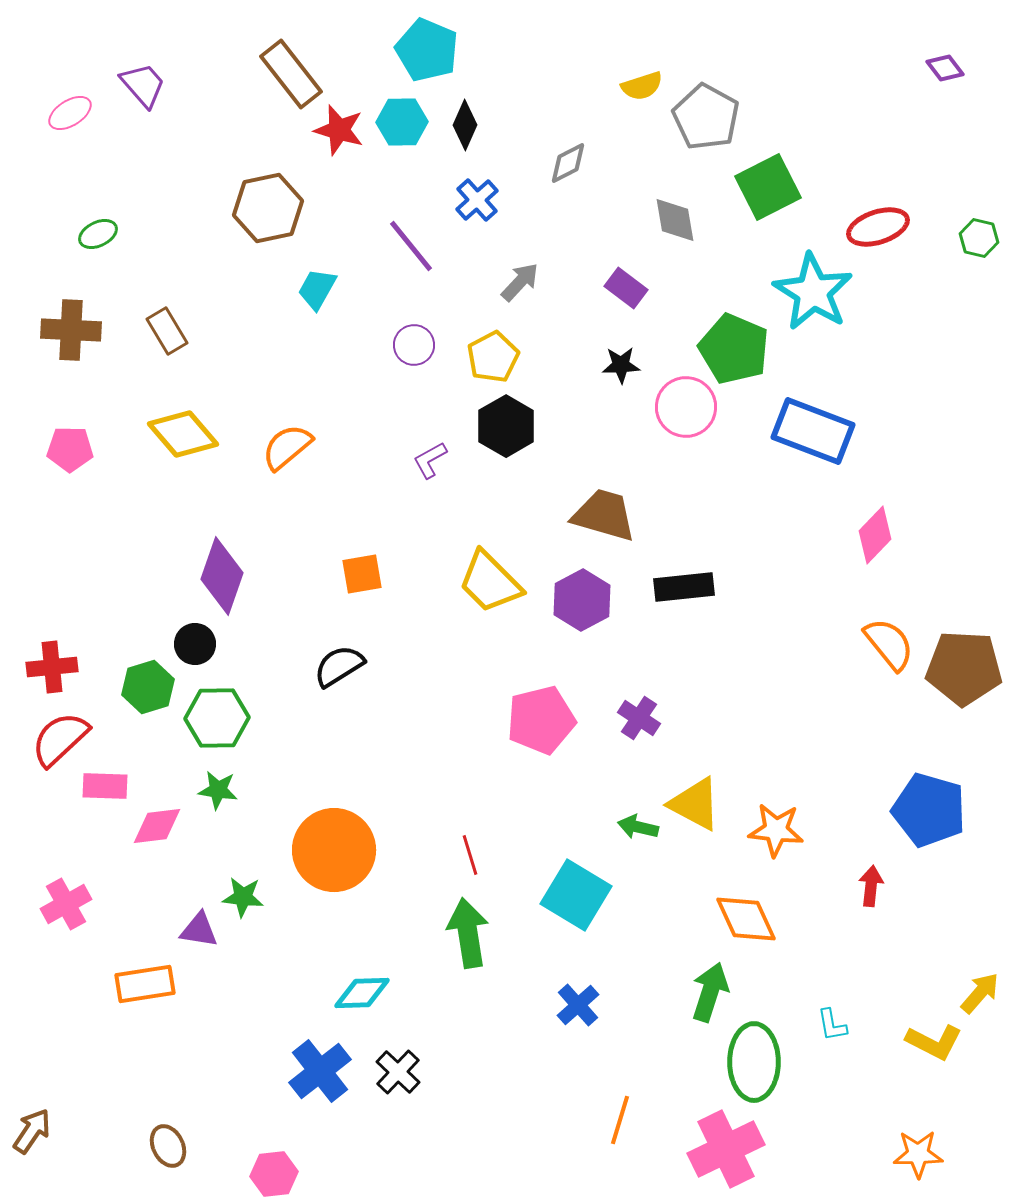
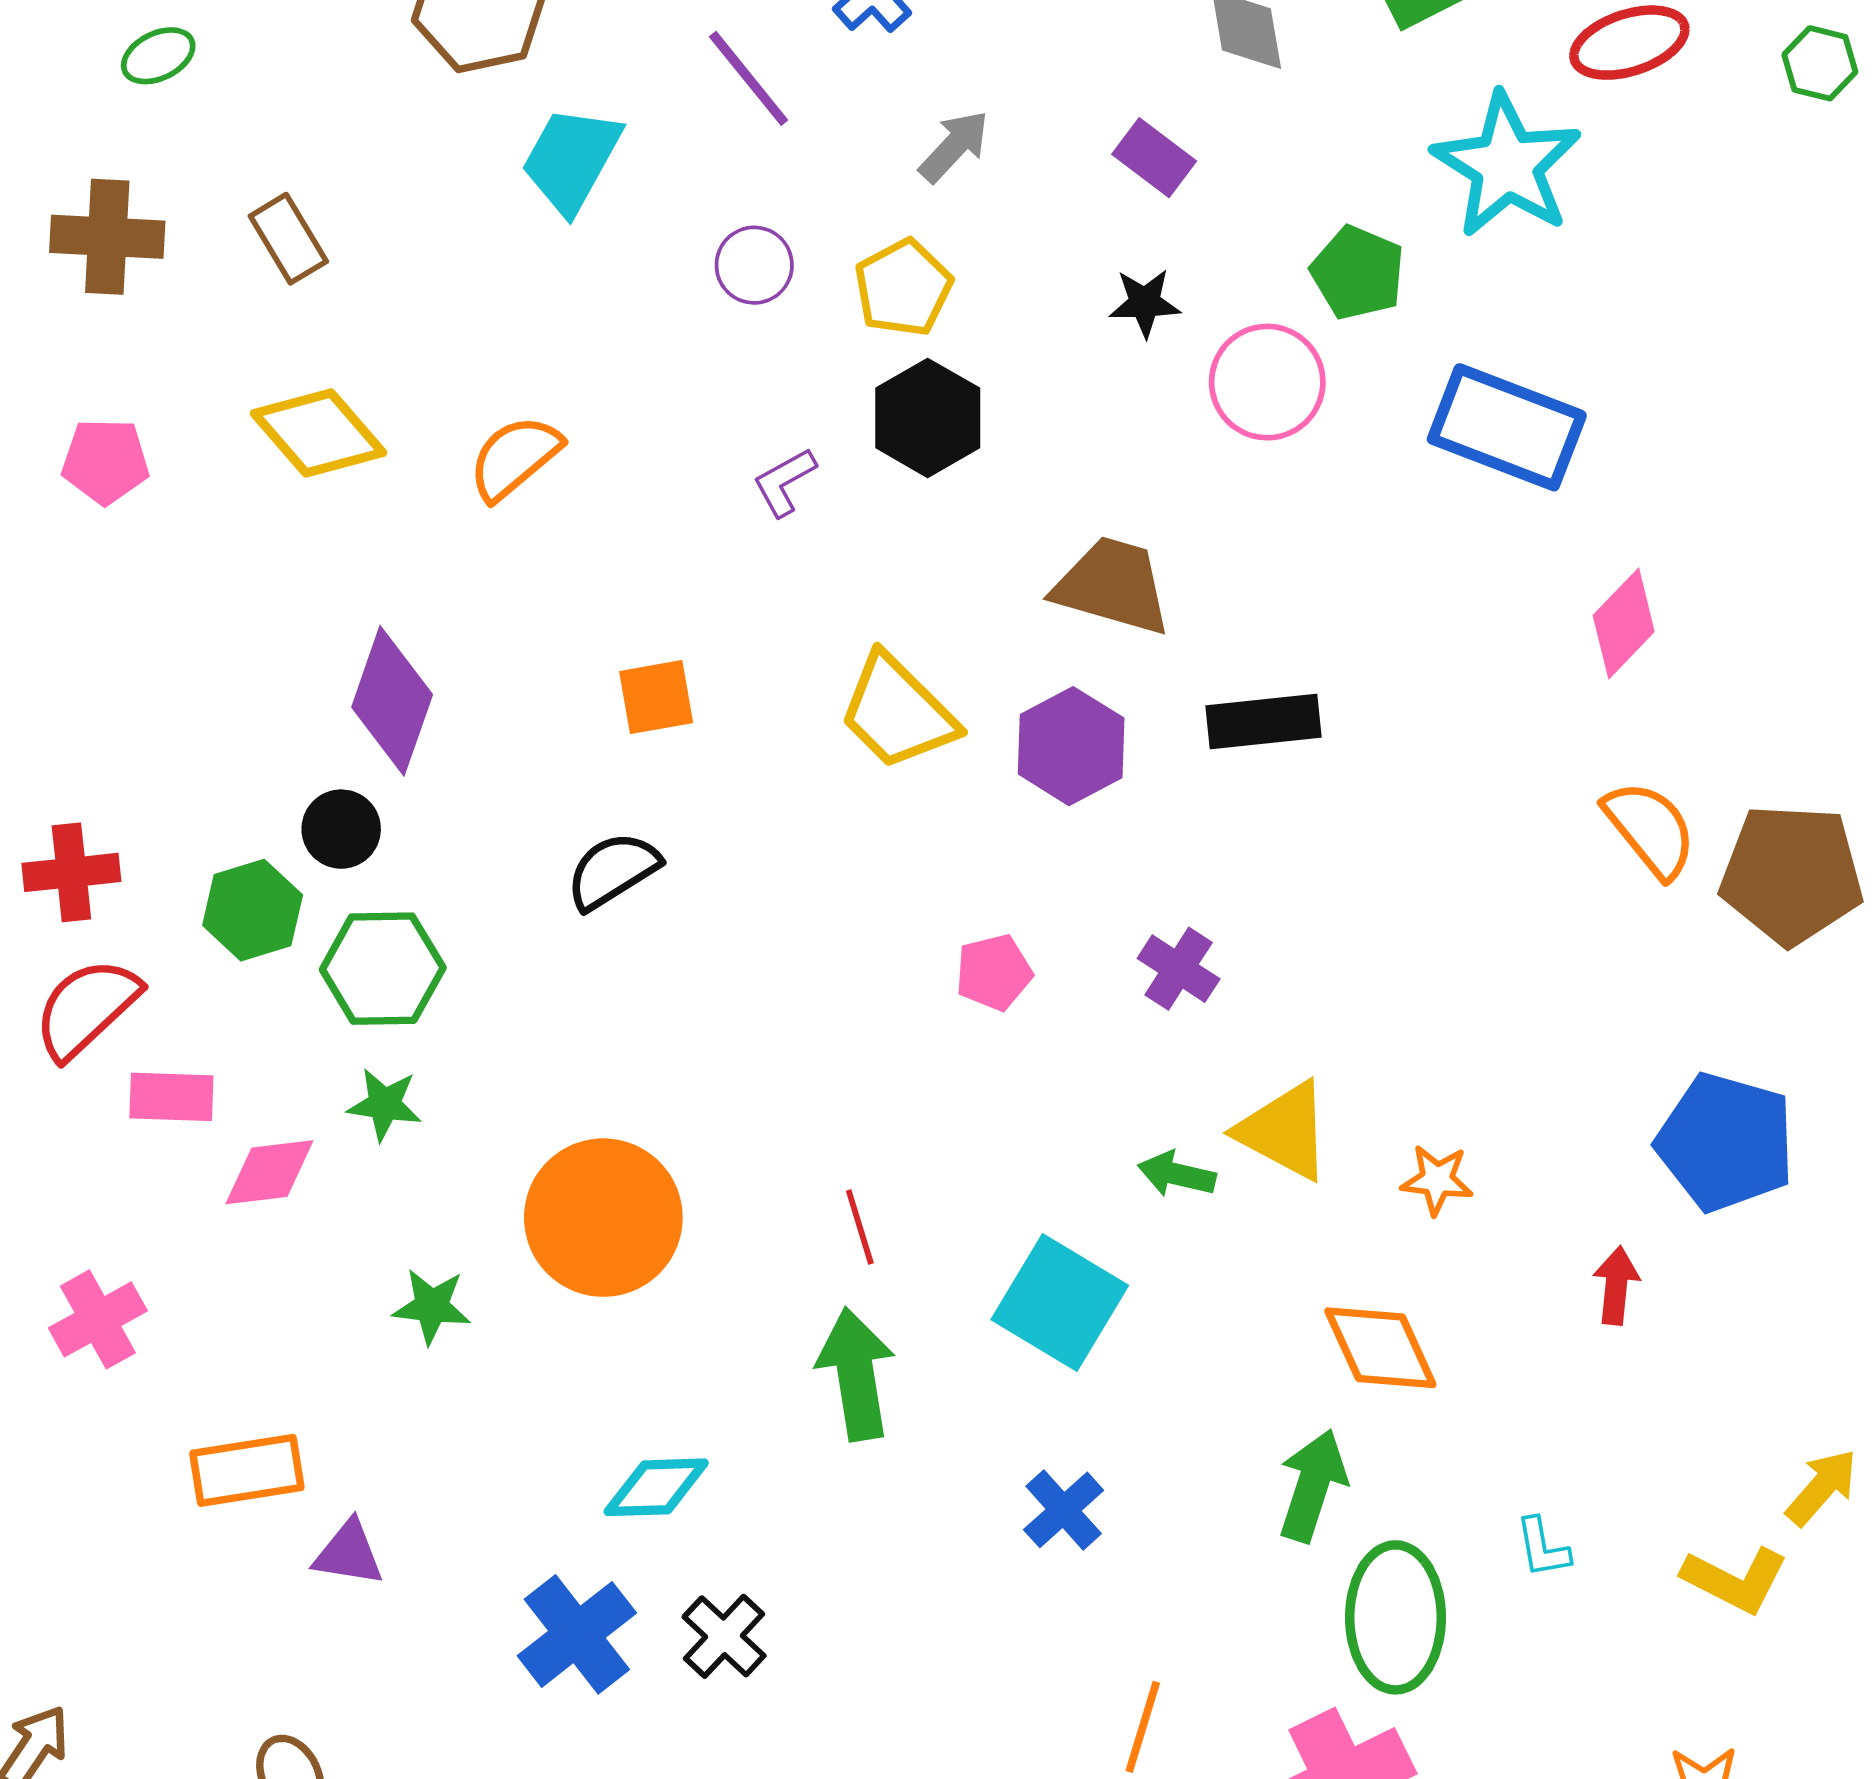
cyan trapezoid: (317, 289) -> (571, 160), size x1.4
green pentagon: (734, 349) -> (1358, 273), size x0.7
pink pentagon: (541, 720) -> (994, 972), size x0.6
orange star: (776, 830) -> (1437, 1180), size x0.7
purple triangle: (199, 930) -> (349, 1553), moved

